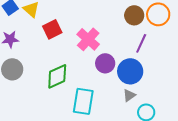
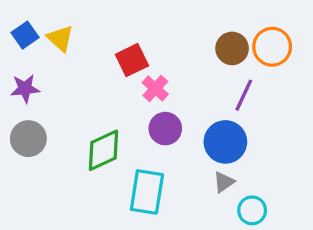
red square: (52, 29) -> (132, 60), moved
pink cross: (88, 39) -> (155, 88), size x0.7
purple circle: (105, 63) -> (165, 129), moved

